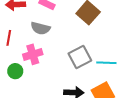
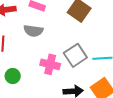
pink cross: (33, 54) -> (50, 64), moved, turned 36

